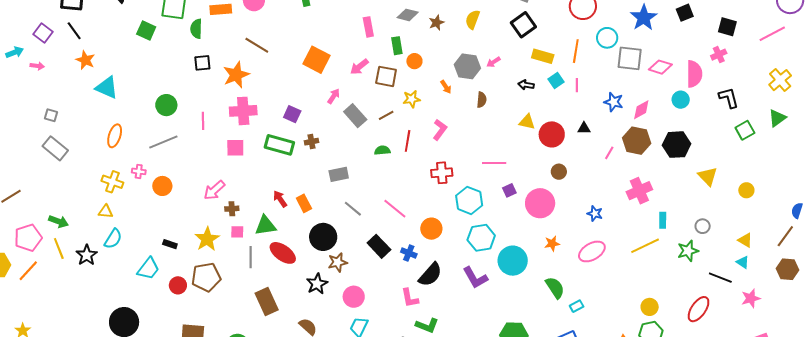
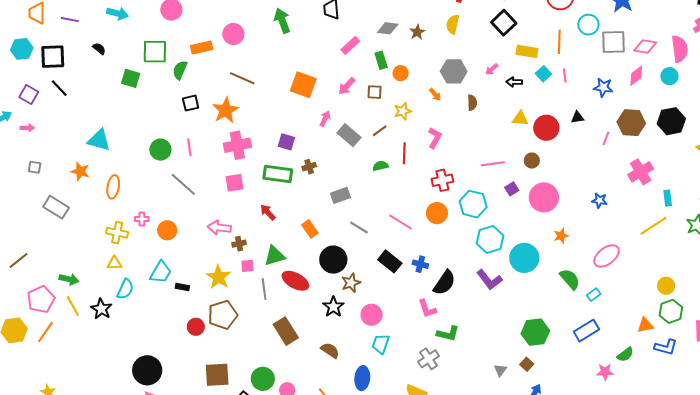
pink rectangle: (368, 27) -> (350, 45), turned 66
green semicircle: (196, 29) -> (180, 70), turned 30
orange star: (85, 60) -> (80, 171), moved
pink arrow: (493, 62) -> (492, 69), moved
brown square: (386, 76) -> (374, 92), size x0.7
pink diamond: (641, 110) -> (636, 76), moved
gray square: (51, 115) -> (35, 167), moved
pink line: (203, 121) -> (189, 147), moved
gray line: (163, 142) -> (183, 184), moved, turned 72
brown circle: (559, 172) -> (532, 161), moved
pink arrow: (214, 190) -> (219, 228), turned 55
red arrow: (280, 199) -> (268, 212), moved
orange circle: (431, 229) -> (437, 213), moved
pink ellipse: (592, 251) -> (607, 256), moved
cyan trapezoid: (148, 269) -> (161, 272), moved

